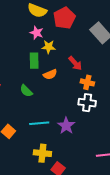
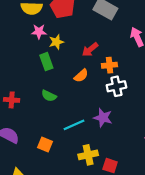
red arrow: (75, 63) -> (90, 50), turned 112
orange semicircle: (50, 74) -> (81, 76), moved

